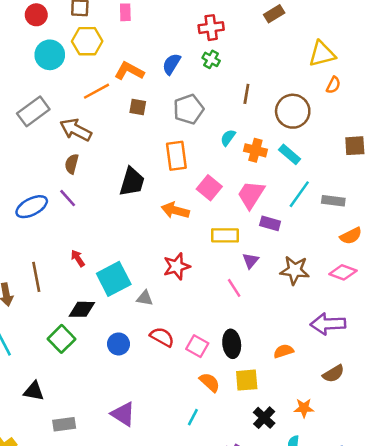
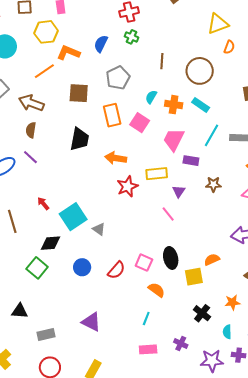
yellow hexagon: (87, 41) -> (46, 32), moved
brown square: (138, 107) -> (79, 93), moved, size x1.5
pink square: (209, 188) -> (140, 123), moved
red star: (177, 266) -> (127, 186), moved
brown star: (295, 270) -> (213, 184), moved, size x0.7
gray triangle: (145, 298) -> (99, 229), turned 32
red semicircle: (162, 337) -> (116, 270), moved, turned 108
yellow square: (247, 380) -> (194, 277), moved

